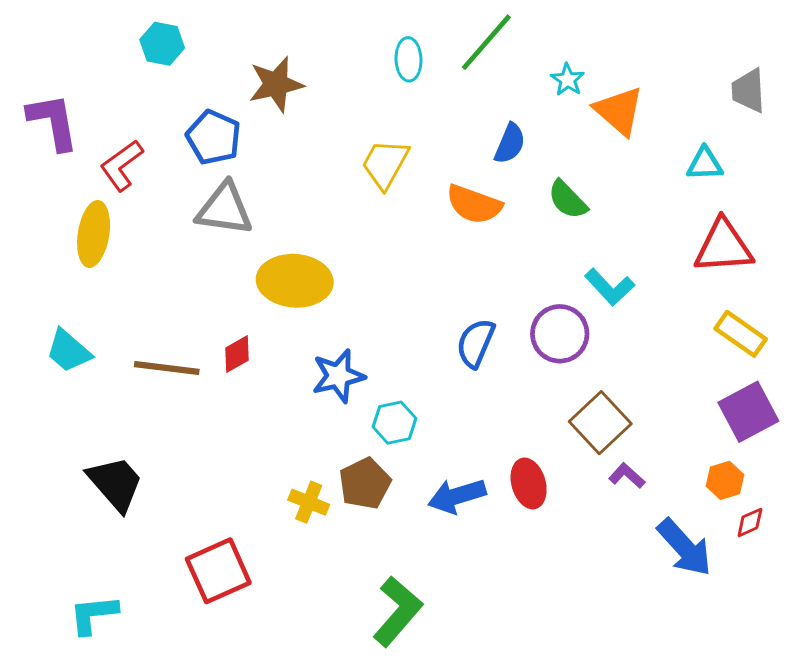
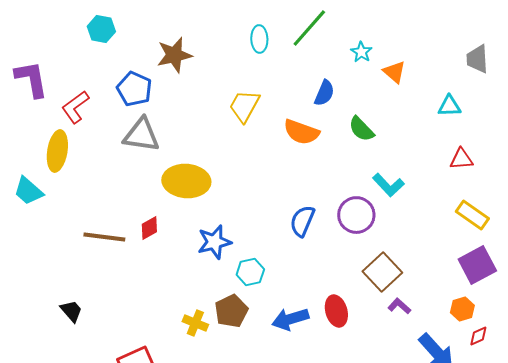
orange triangle: (619, 111) -> (394, 72), size x0.7
red triangle: (723, 246) -> (461, 159), size x0.6
cyan trapezoid: (69, 351) -> (28, 191), moved
black trapezoid: (115, 483) -> (71, 311), size x0.6

